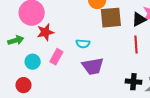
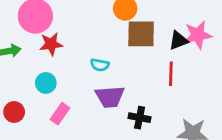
pink rectangle: (56, 57) -> (60, 114), moved
cyan circle: (33, 62) -> (46, 83), moved
black cross: (133, 82) -> (140, 118), moved

